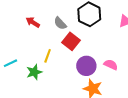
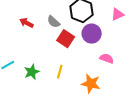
yellow line: (48, 56) -> (60, 72), moved
purple circle: (86, 66) -> (92, 34), moved

